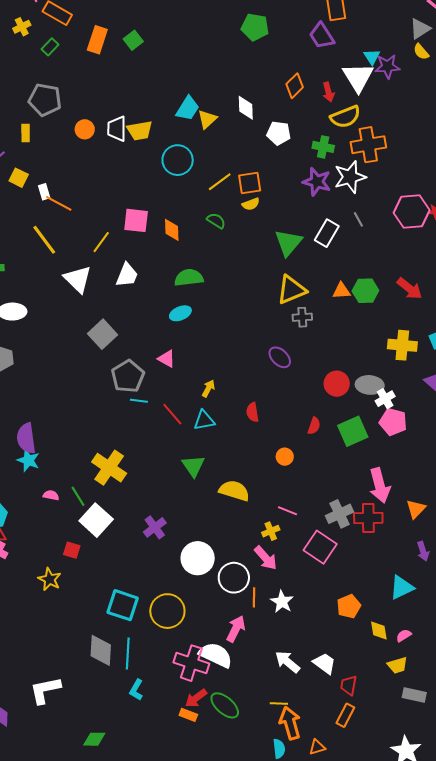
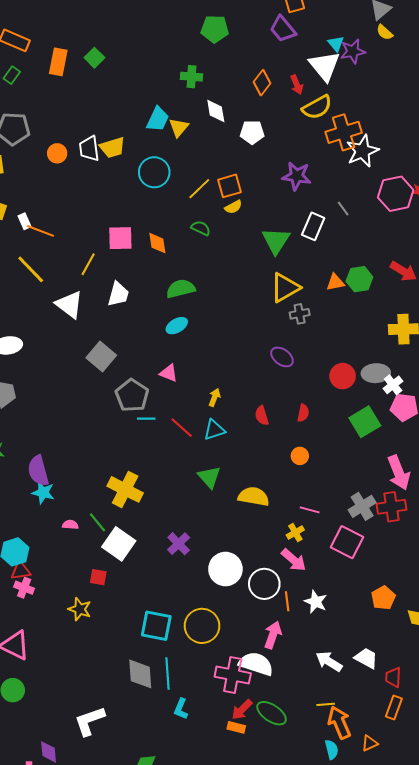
green cross: (323, 147) -> (192, 77), moved
white star: (350, 177) -> (362, 151), moved
red semicircle: (314, 426) -> (303, 413), moved

